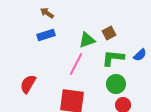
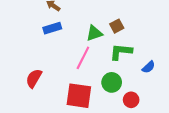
blue semicircle: (140, 55) -> (149, 67), moved
green circle: (116, 84) -> (112, 82), moved

